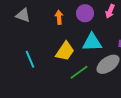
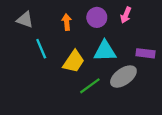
cyan line: (30, 59) -> (41, 49), moved

